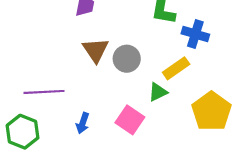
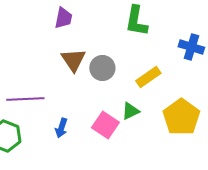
blue cross: (195, 34) -> (191, 47), moved
green triangle: (158, 92) -> (130, 111), moved

